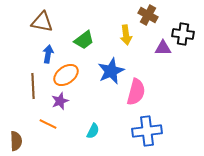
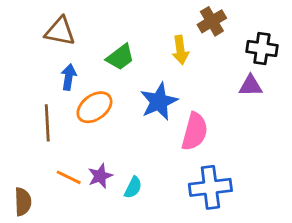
brown cross: (148, 15) -> (212, 21), turned 30
purple triangle: (163, 48) -> (251, 86), moved
purple star: (60, 101) -> (100, 176), moved

